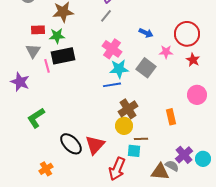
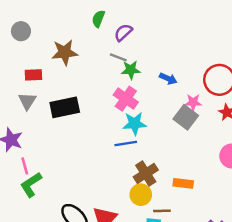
gray line: (106, 16) -> (118, 57), turned 72
green star: (57, 36) -> (131, 70), moved
pink line: (47, 66) -> (25, 166), moved
gray square: (146, 68) -> (186, 117), moved
orange rectangle: (171, 117) -> (183, 183), moved, turned -70

